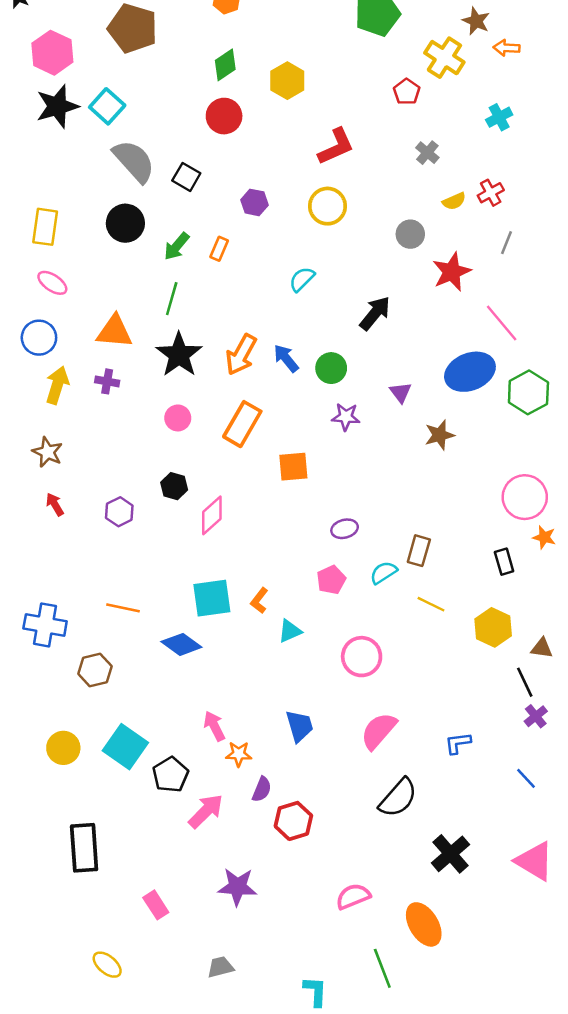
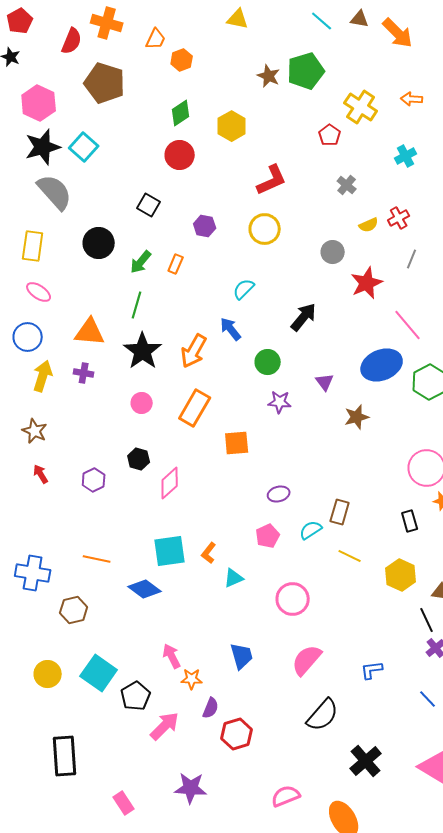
brown star: (476, 21) -> (269, 76), moved
gray semicircle: (134, 161) -> (55, 192), moved
blue arrow: (286, 358) -> (231, 329), moved

